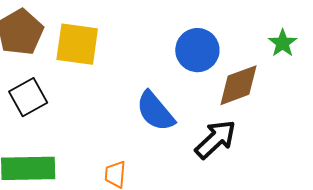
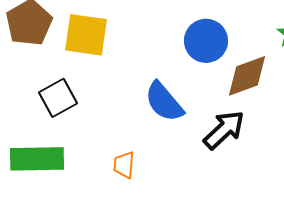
black square: (28, 97) -> (58, 98), moved

